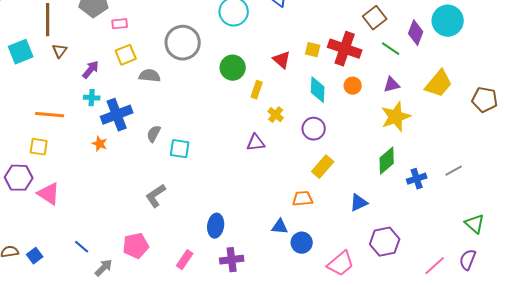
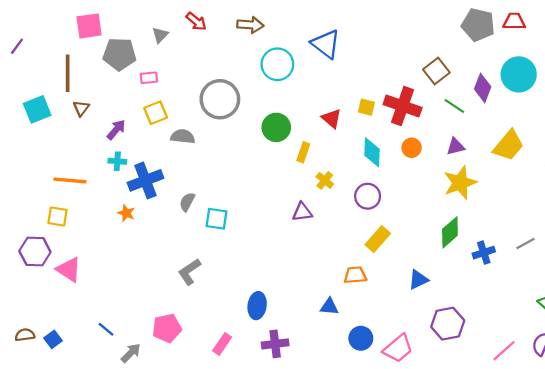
blue circle: (302, 243) -> (361, 338), moved

